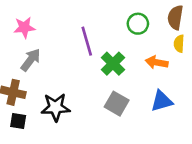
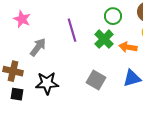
pink star: (24, 27) -> (22, 19), turned 30
gray arrow: (31, 60) -> (38, 47), moved
green cross: (113, 64) -> (104, 39), moved

